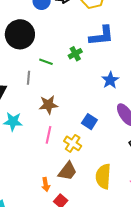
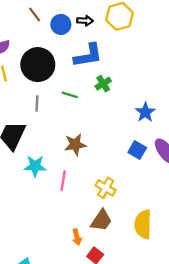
blue L-shape: (102, 36) -> (88, 55), moved
gray line: (28, 78) -> (37, 104), moved
blue square: (89, 122) -> (137, 150), moved
pink line: (49, 135) -> (63, 181), moved

